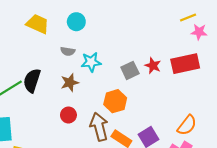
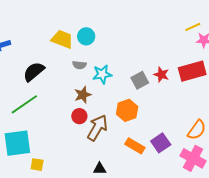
yellow trapezoid: (38, 24) -> (62, 39), moved
black semicircle: (32, 80) -> (34, 72), moved, turned 35
red circle: (68, 115) -> (79, 116), moved
brown arrow: (99, 127) -> (97, 128), moved, turned 48

